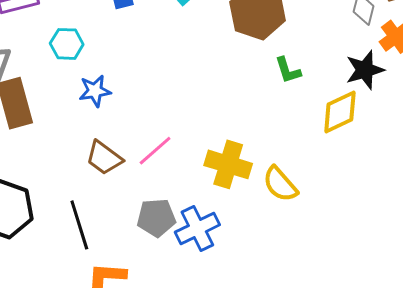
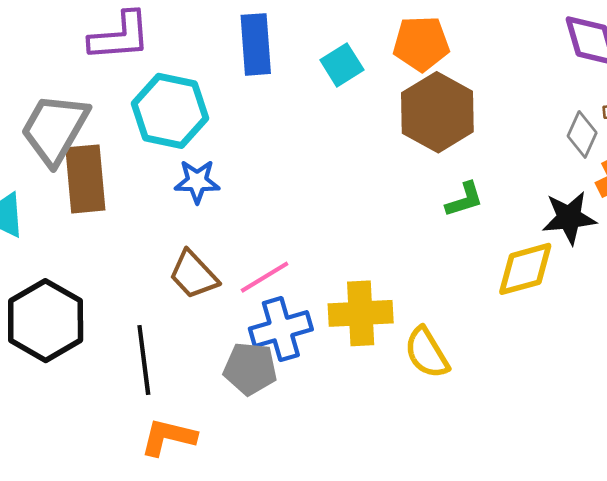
cyan hexagon: (67, 44) -> (170, 111), size x1.6
green L-shape: (288, 70) -> (464, 200), turned -100
yellow cross: (228, 164) -> (361, 313), turned -30
blue cross: (197, 229) -> (281, 329), moved

